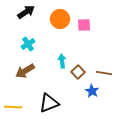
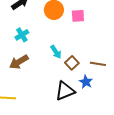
cyan arrow: (62, 61) -> (56, 52), turned 152
black triangle: (49, 103) -> (65, 91), moved

